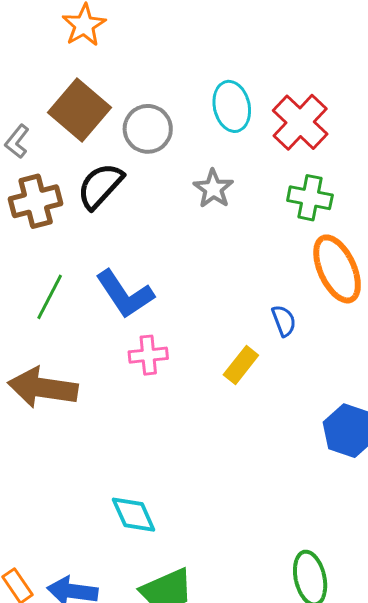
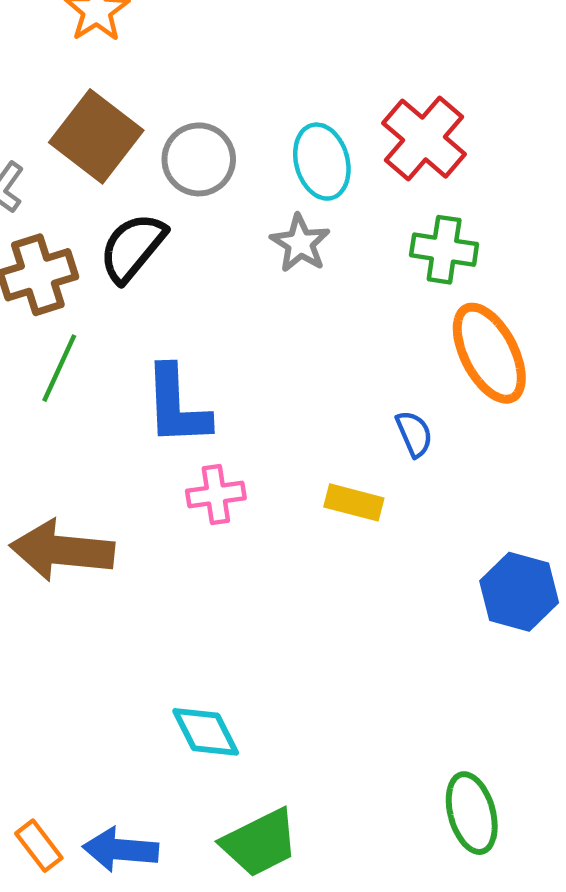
cyan ellipse: (232, 106) -> (322, 162), moved
blue L-shape: (125, 294) -> (177, 406), turned 34
green line: (50, 297) -> (59, 368), moved
yellow rectangle: (241, 365) -> (354, 502), turned 69

